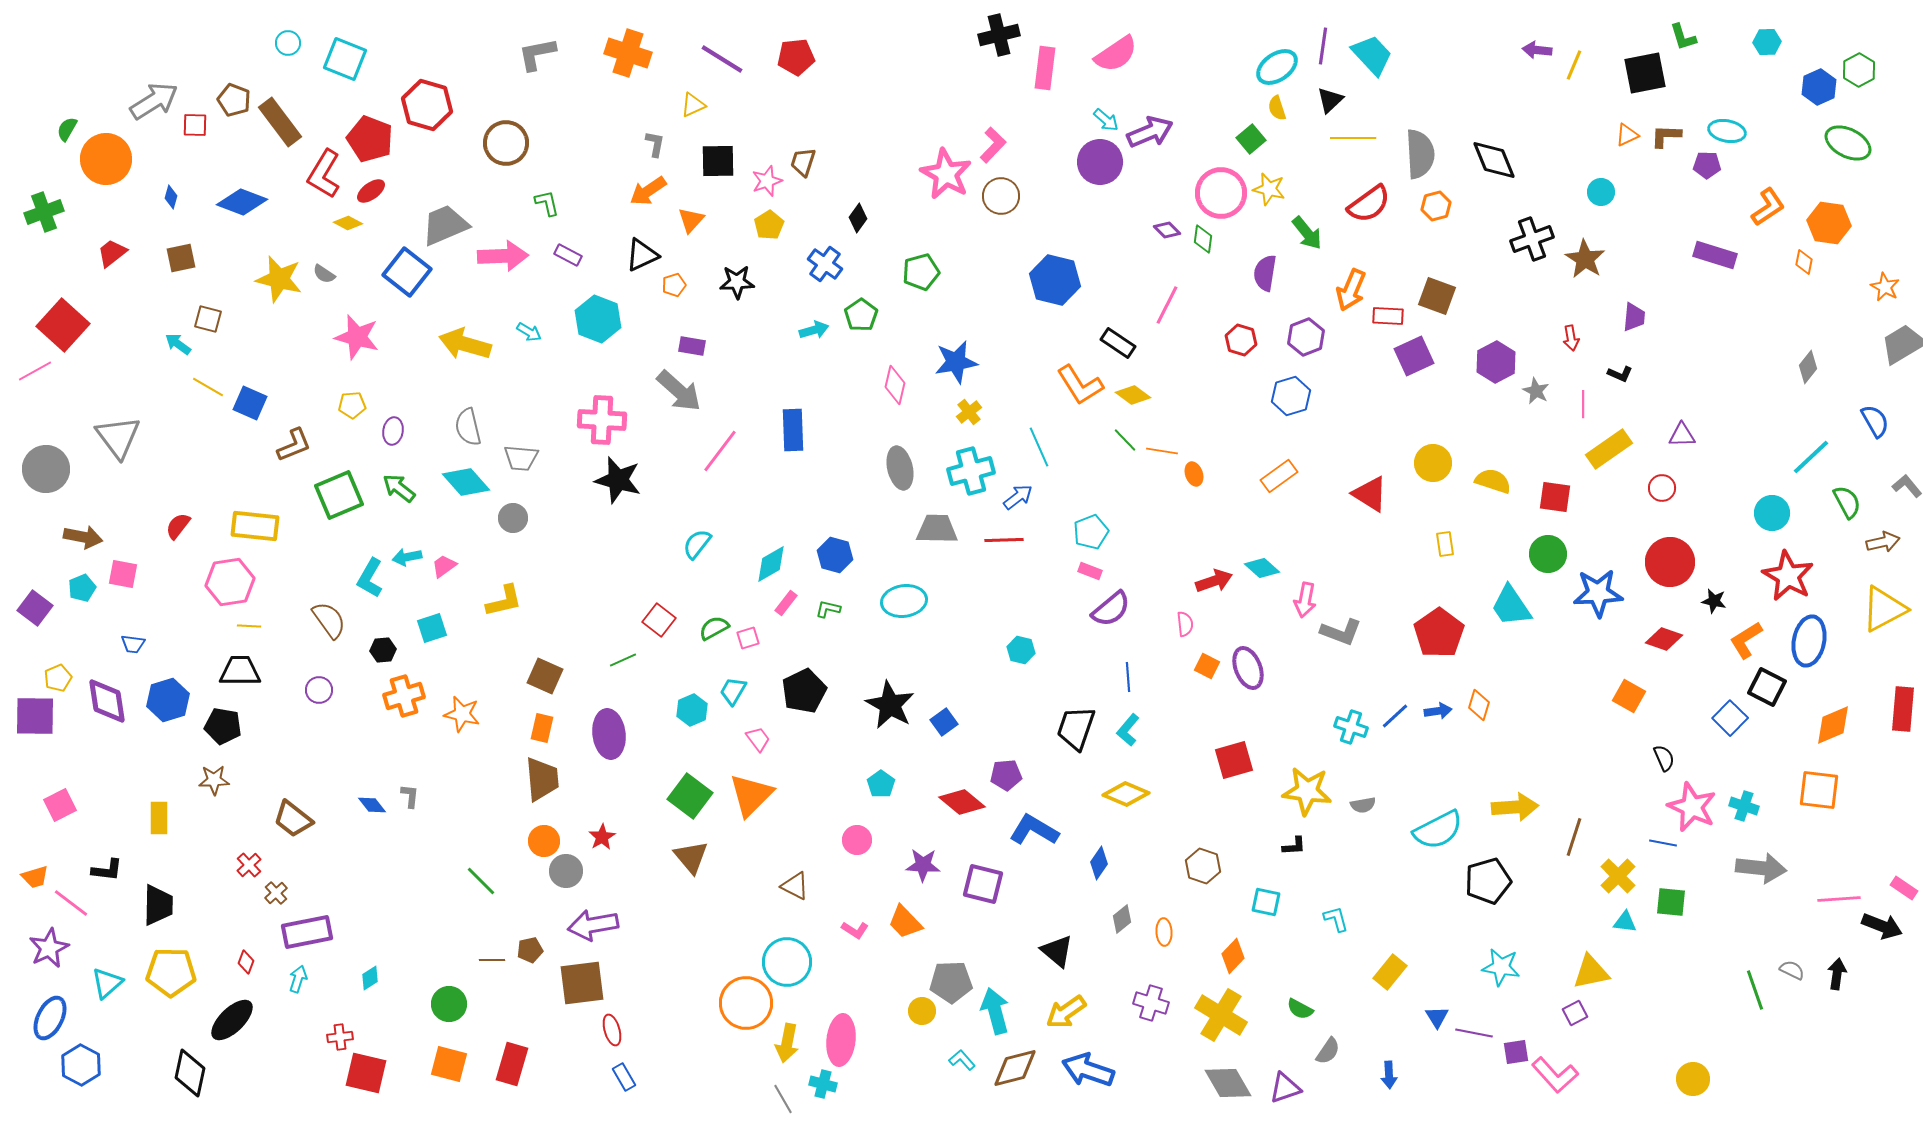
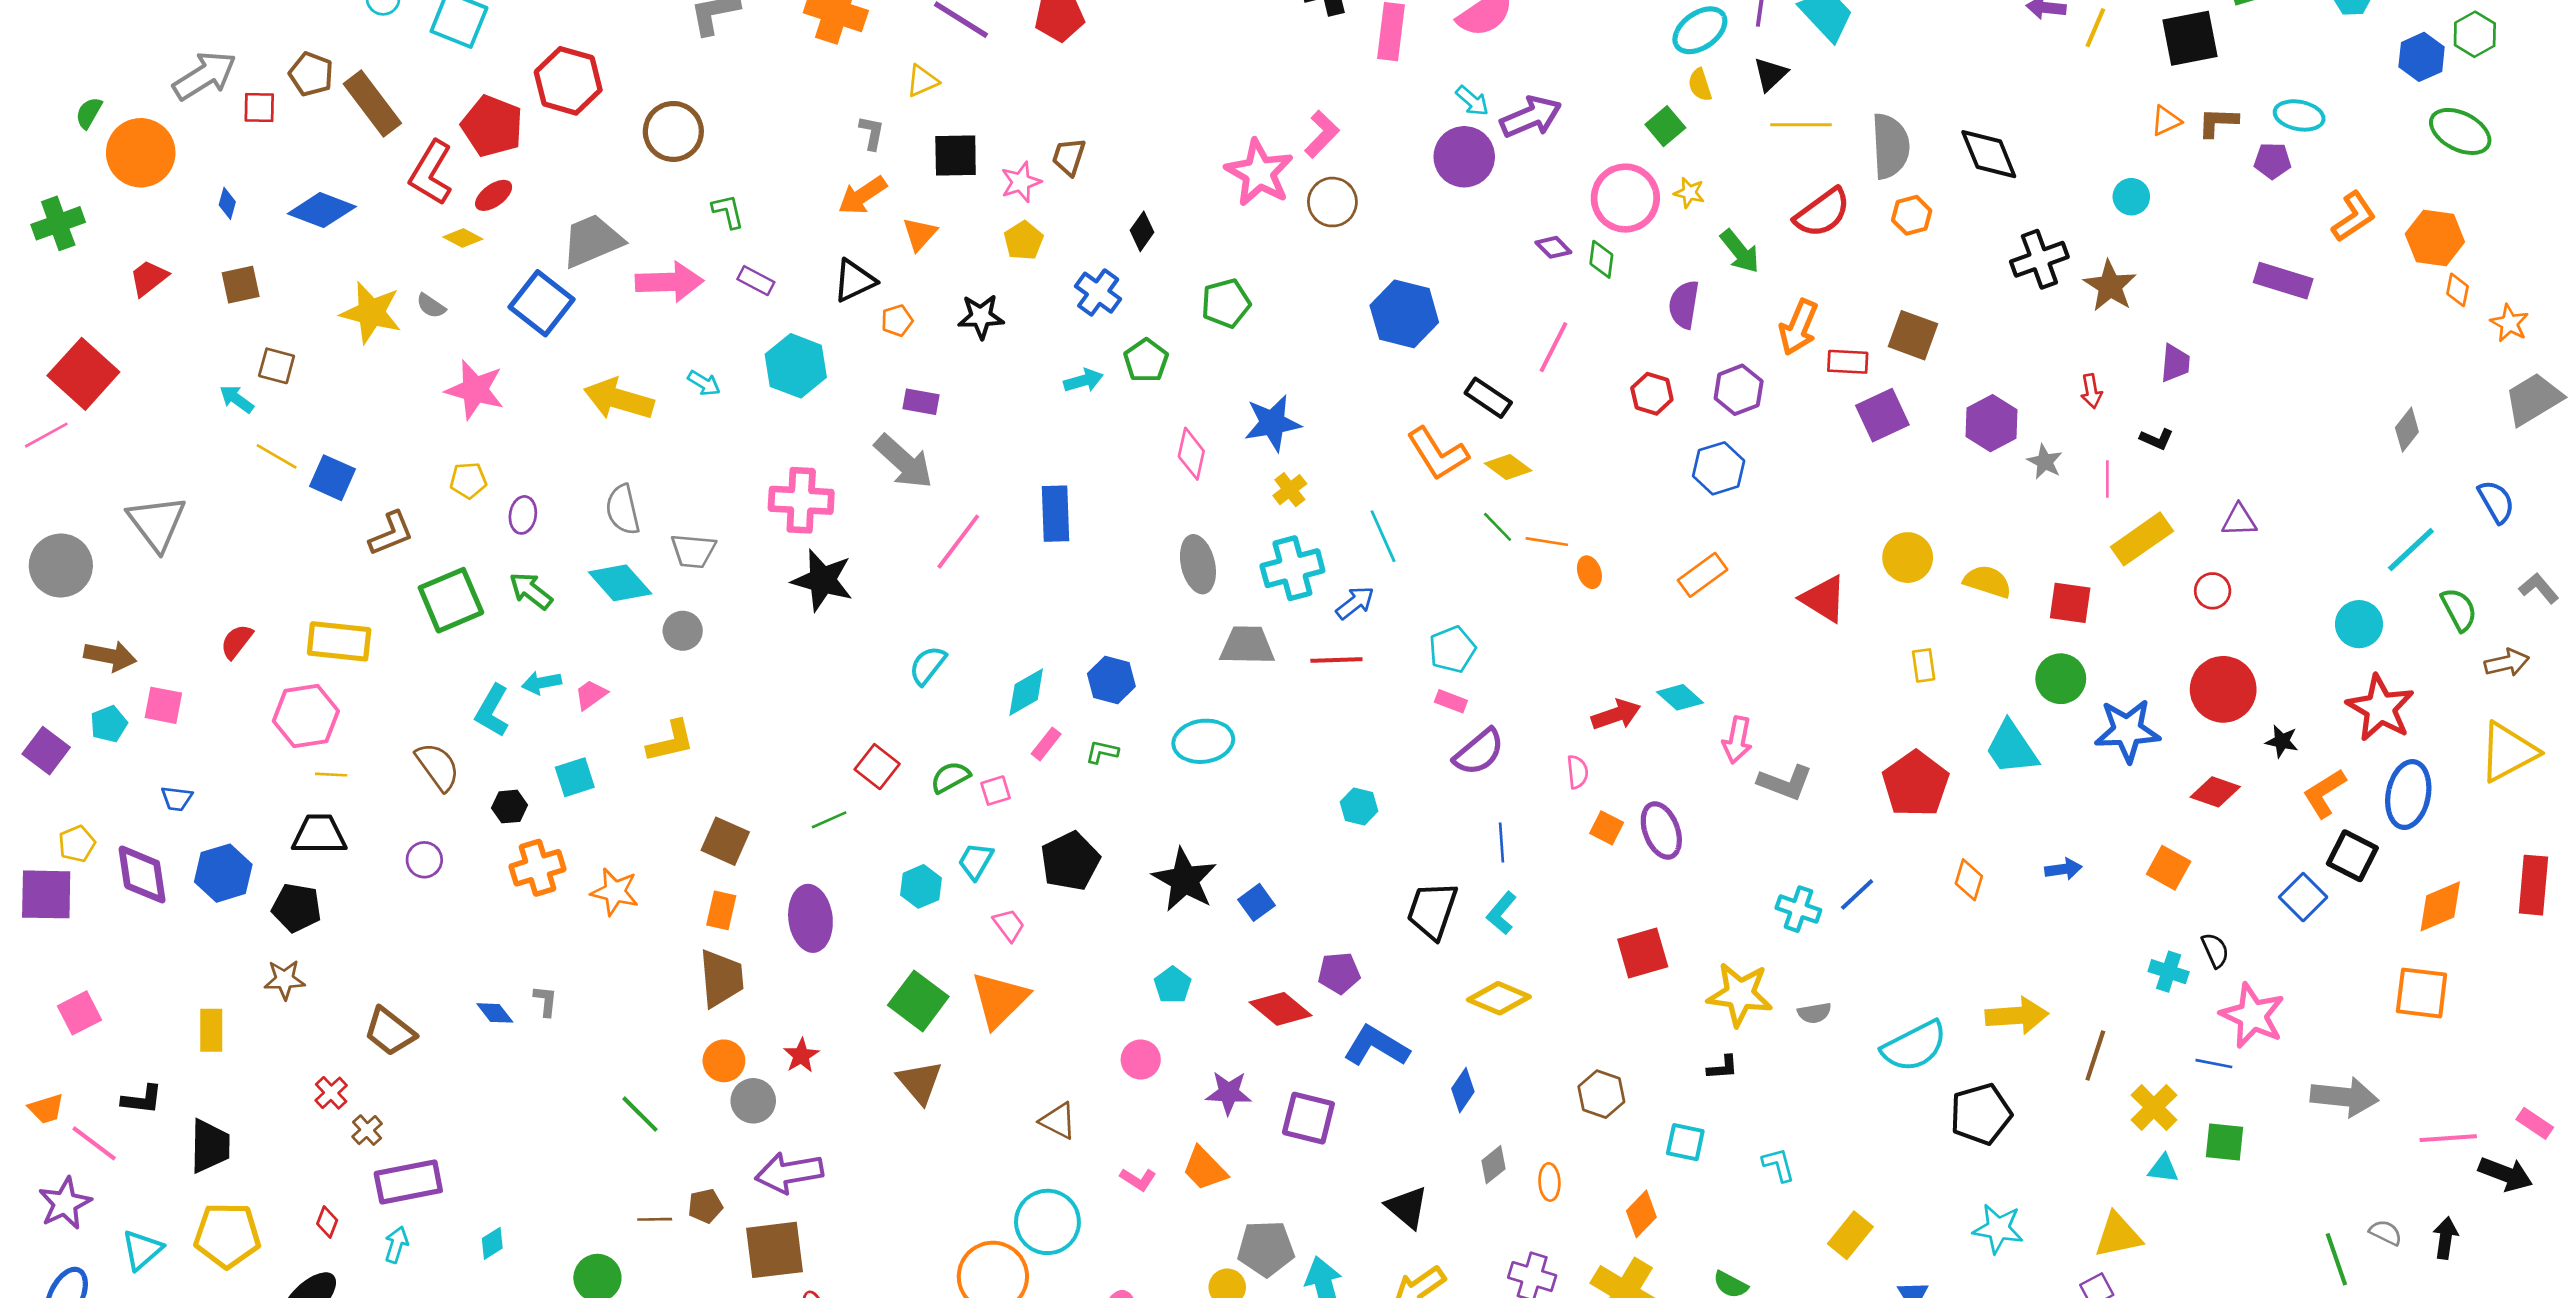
yellow star: (1269, 189) -> (1689, 193), size x0.7
orange diamond: (1804, 262) -> (2458, 290), moved
blue arrow: (1438, 711) -> (2063, 869), moved
cyan cross: (1744, 806) -> (2169, 972), moved

